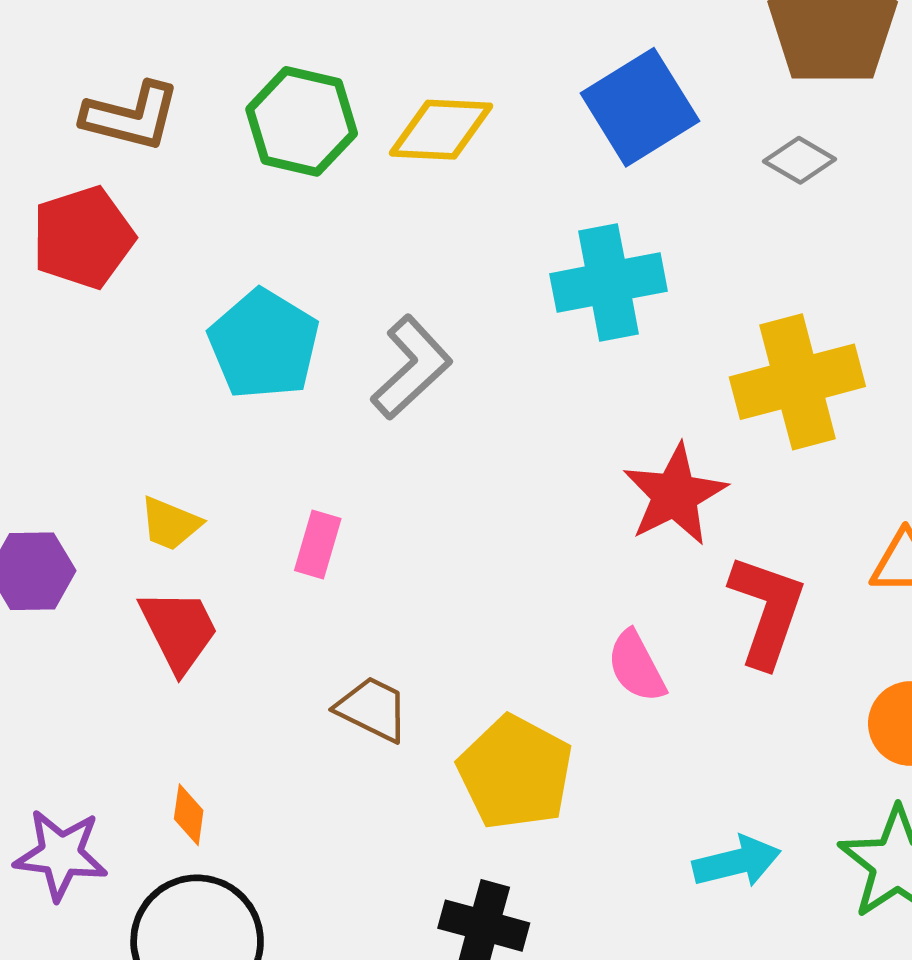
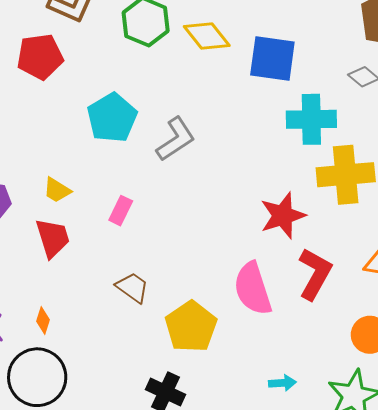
blue square: (640, 107) -> (272, 58), moved, turned 30
yellow diamond: (441, 130) -> (207, 36), turned 39
cyan cross: (609, 282) -> (311, 119), moved
pink semicircle: (636, 666) -> (253, 289), size x1.6
cyan arrow: (737, 862) -> (282, 383), size x0.7

